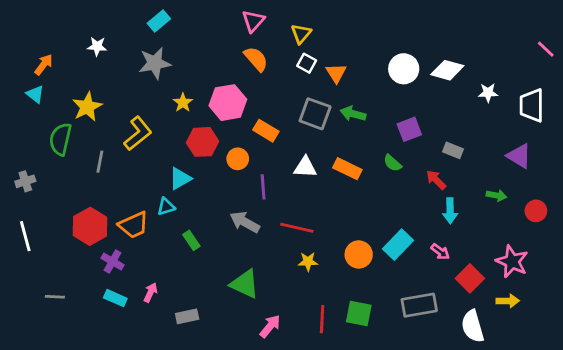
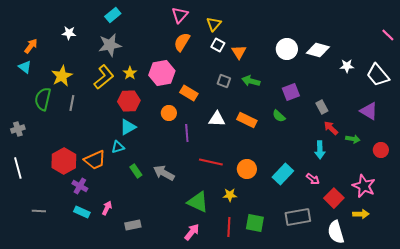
orange semicircle: (256, 59) -> (182, 42), turned -108
white trapezoid: (532, 105) -> (378, 75), turned -40
gray square: (315, 114) -> (224, 81), size x0.6
yellow L-shape: (138, 134) -> (104, 77), moved
red hexagon: (203, 142) -> (129, 101), moved
gray rectangle: (453, 150) -> (322, 107), turned 40
gray line: (100, 162) -> (72, 103), moved
red arrow: (436, 180) -> (331, 128), moved
gray arrow: (245, 222) -> (164, 173), moved
orange circle: (359, 254) -> (247, 169), moved
yellow star: (308, 262) -> (230, 195), moved
green triangle: (245, 284) -> (198, 202), moved

